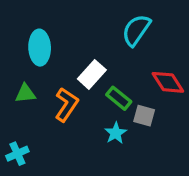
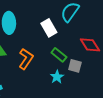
white rectangle: (92, 74) -> (49, 28), moved, turned -72

